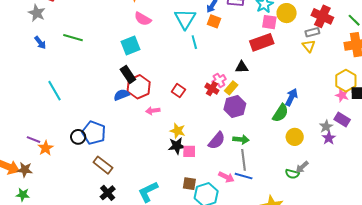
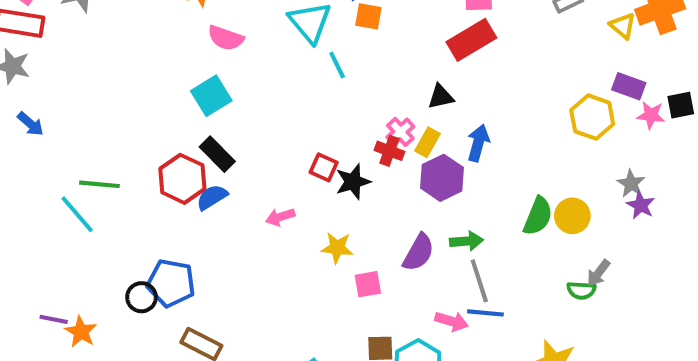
green line: (73, 38) -> (99, 184), moved
yellow triangle: (309, 46) -> (623, 26), moved
yellow hexagon: (346, 81) -> (592, 117), moved
red hexagon: (139, 87) -> (182, 179), moved
blue arrow: (291, 97) -> (478, 143), moved
green semicircle: (280, 113) -> (538, 216), moved
purple rectangle: (342, 119) -> (629, 86), moved
black star: (177, 146) -> (353, 182), moved

